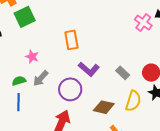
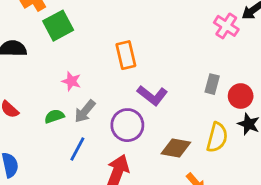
gray rectangle: (123, 73) -> (212, 84), moved, turned 64
blue line: (18, 102) -> (77, 149), moved, turned 30

